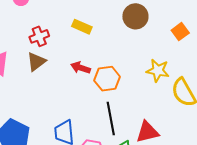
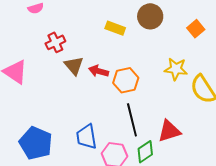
yellow rectangle: (82, 27) -> (115, 28), moved
brown triangle: (36, 62) -> (74, 66), moved, turned -30

